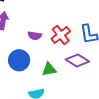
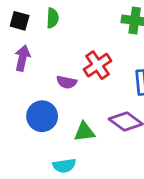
red cross: (61, 35) -> (98, 65), moved

